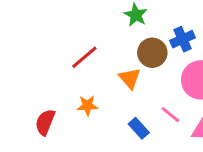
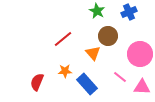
blue cross: (183, 39) -> (129, 12), moved
blue rectangle: (139, 128) -> (87, 84), moved, size x1.5

